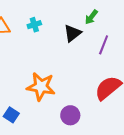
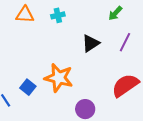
black triangle: (72, 33) -> (91, 43), moved
blue square: (11, 115) -> (28, 87), moved

